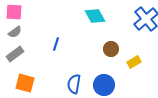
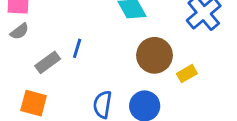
brown circle: (111, 49) -> (154, 55), size x1.6
gray rectangle: (15, 54) -> (48, 62), moved

